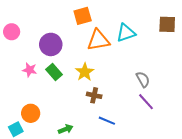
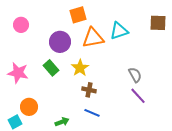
pink circle: (12, 32) -> (21, 25), moved
purple circle: (51, 44) -> (60, 42), moved
pink star: (30, 70) -> (18, 73), moved, size x1.5
blue line: (107, 121) -> (92, 113), moved

